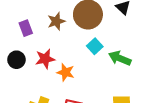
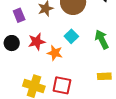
cyan square: (95, 46) -> (71, 36), moved
green arrow: (120, 58) -> (102, 39), turned 42

